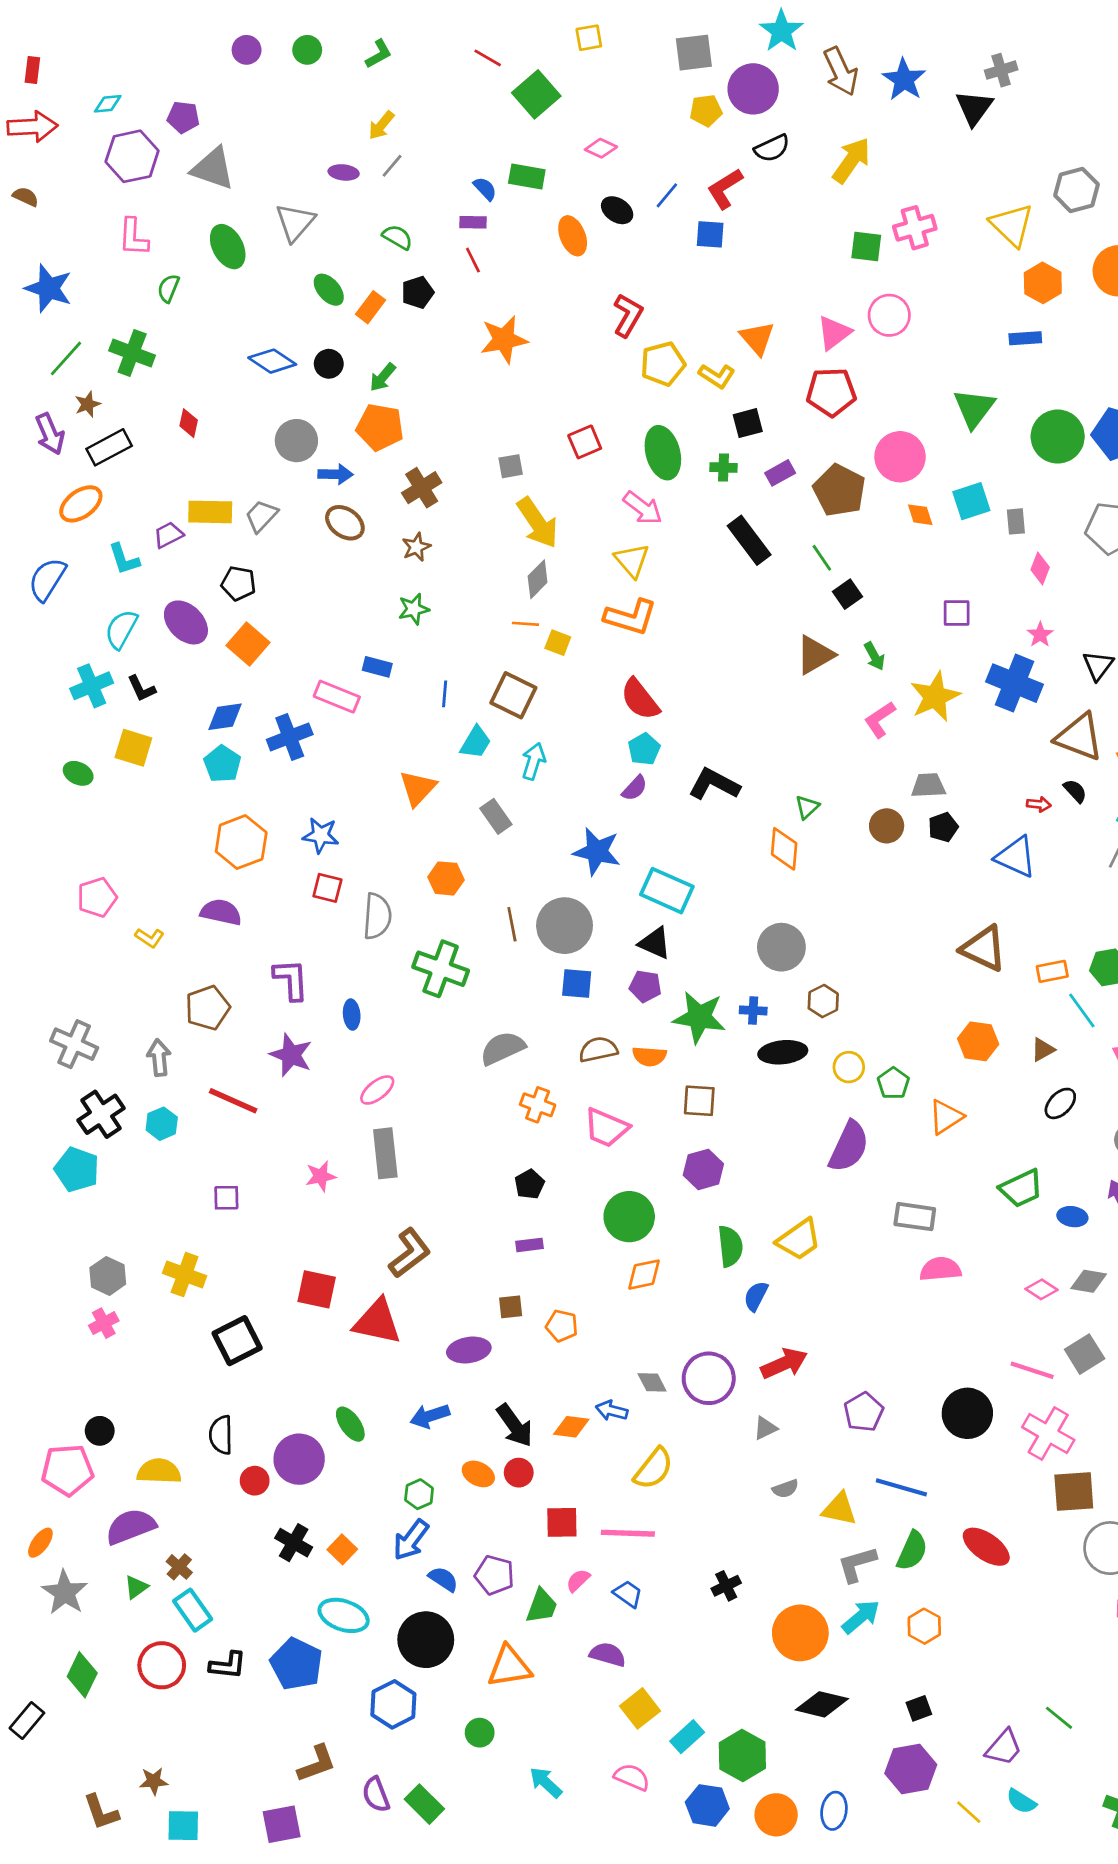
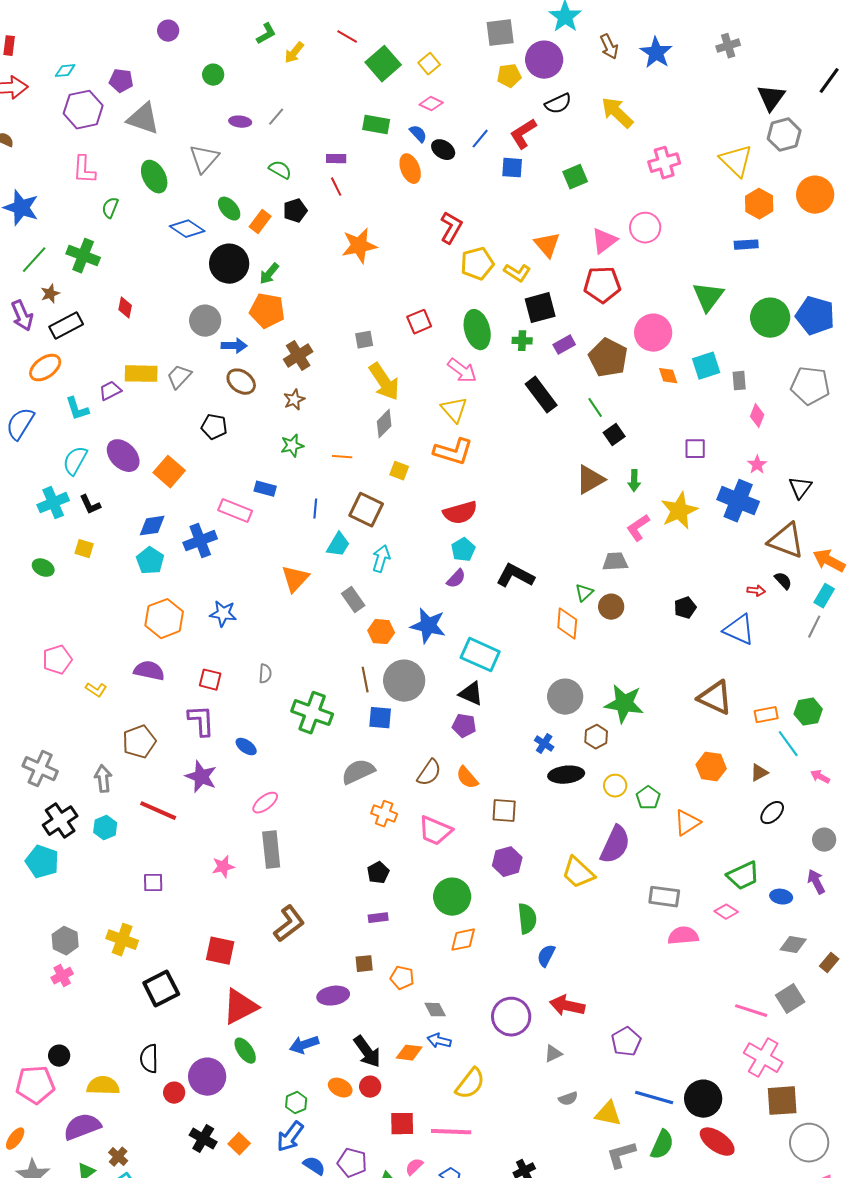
yellow square: (589, 38) -> (429, 64), moved, turned -30
green circle: (307, 50) -> (213, 75), moved
brown arrow: (841, 71) -> (609, 47), size x0.7
black triangle: (974, 108) -> (771, 98), moved
yellow arrow: (381, 125) -> (294, 53), moved
yellow arrow: (851, 160) -> (617, 113), turned -81
blue semicircle: (485, 189) -> (418, 134), moved
green square: (866, 247) -> (575, 177), moved, turned -30
blue diamond: (272, 361) -> (187, 229), moved
black circle: (329, 364) -> (229, 264), size x1.8
black square: (748, 423) -> (540, 308), size x1.4
black pentagon: (238, 583) -> (214, 427), moved
orange line: (525, 624) -> (342, 457), moved
green arrow: (874, 656) -> (634, 481), turned 30
red semicircle: (640, 699) -> (460, 513), turned -68
yellow square: (133, 748) -> (84, 549), size x0.7
gray trapezoid: (928, 785) -> (615, 562), moved
brown circle: (887, 826) -> (611, 607), moved
orange hexagon: (446, 878) -> (381, 632), moved
red square: (327, 888) -> (210, 680), moved
gray semicircle: (377, 916) -> (265, 674), size x0.6
blue square: (577, 984) -> (380, 718), moved
blue cross: (753, 1010) -> (544, 744), turned 30
blue ellipse: (352, 1015) -> (246, 747), turned -50
green star: (699, 1017) -> (624, 704), moved
brown semicircle: (598, 1050) -> (429, 773), turned 136
orange semicircle: (649, 1056) -> (467, 778), turned 45
yellow trapezoid: (799, 1240) -> (578, 873), moved, turned 78
pink diamond: (1041, 1289) -> (726, 912), moved
red triangle: (377, 1322) -> (240, 1007), moved, turned -39
red arrow: (784, 1363) -> (567, 1006), turned -144
gray diamond: (652, 1382) -> (435, 1010), moved
black circle: (967, 1413) -> (703, 1099), moved

